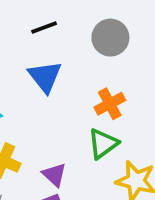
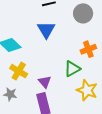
orange cross: (110, 104) -> (88, 49), moved

